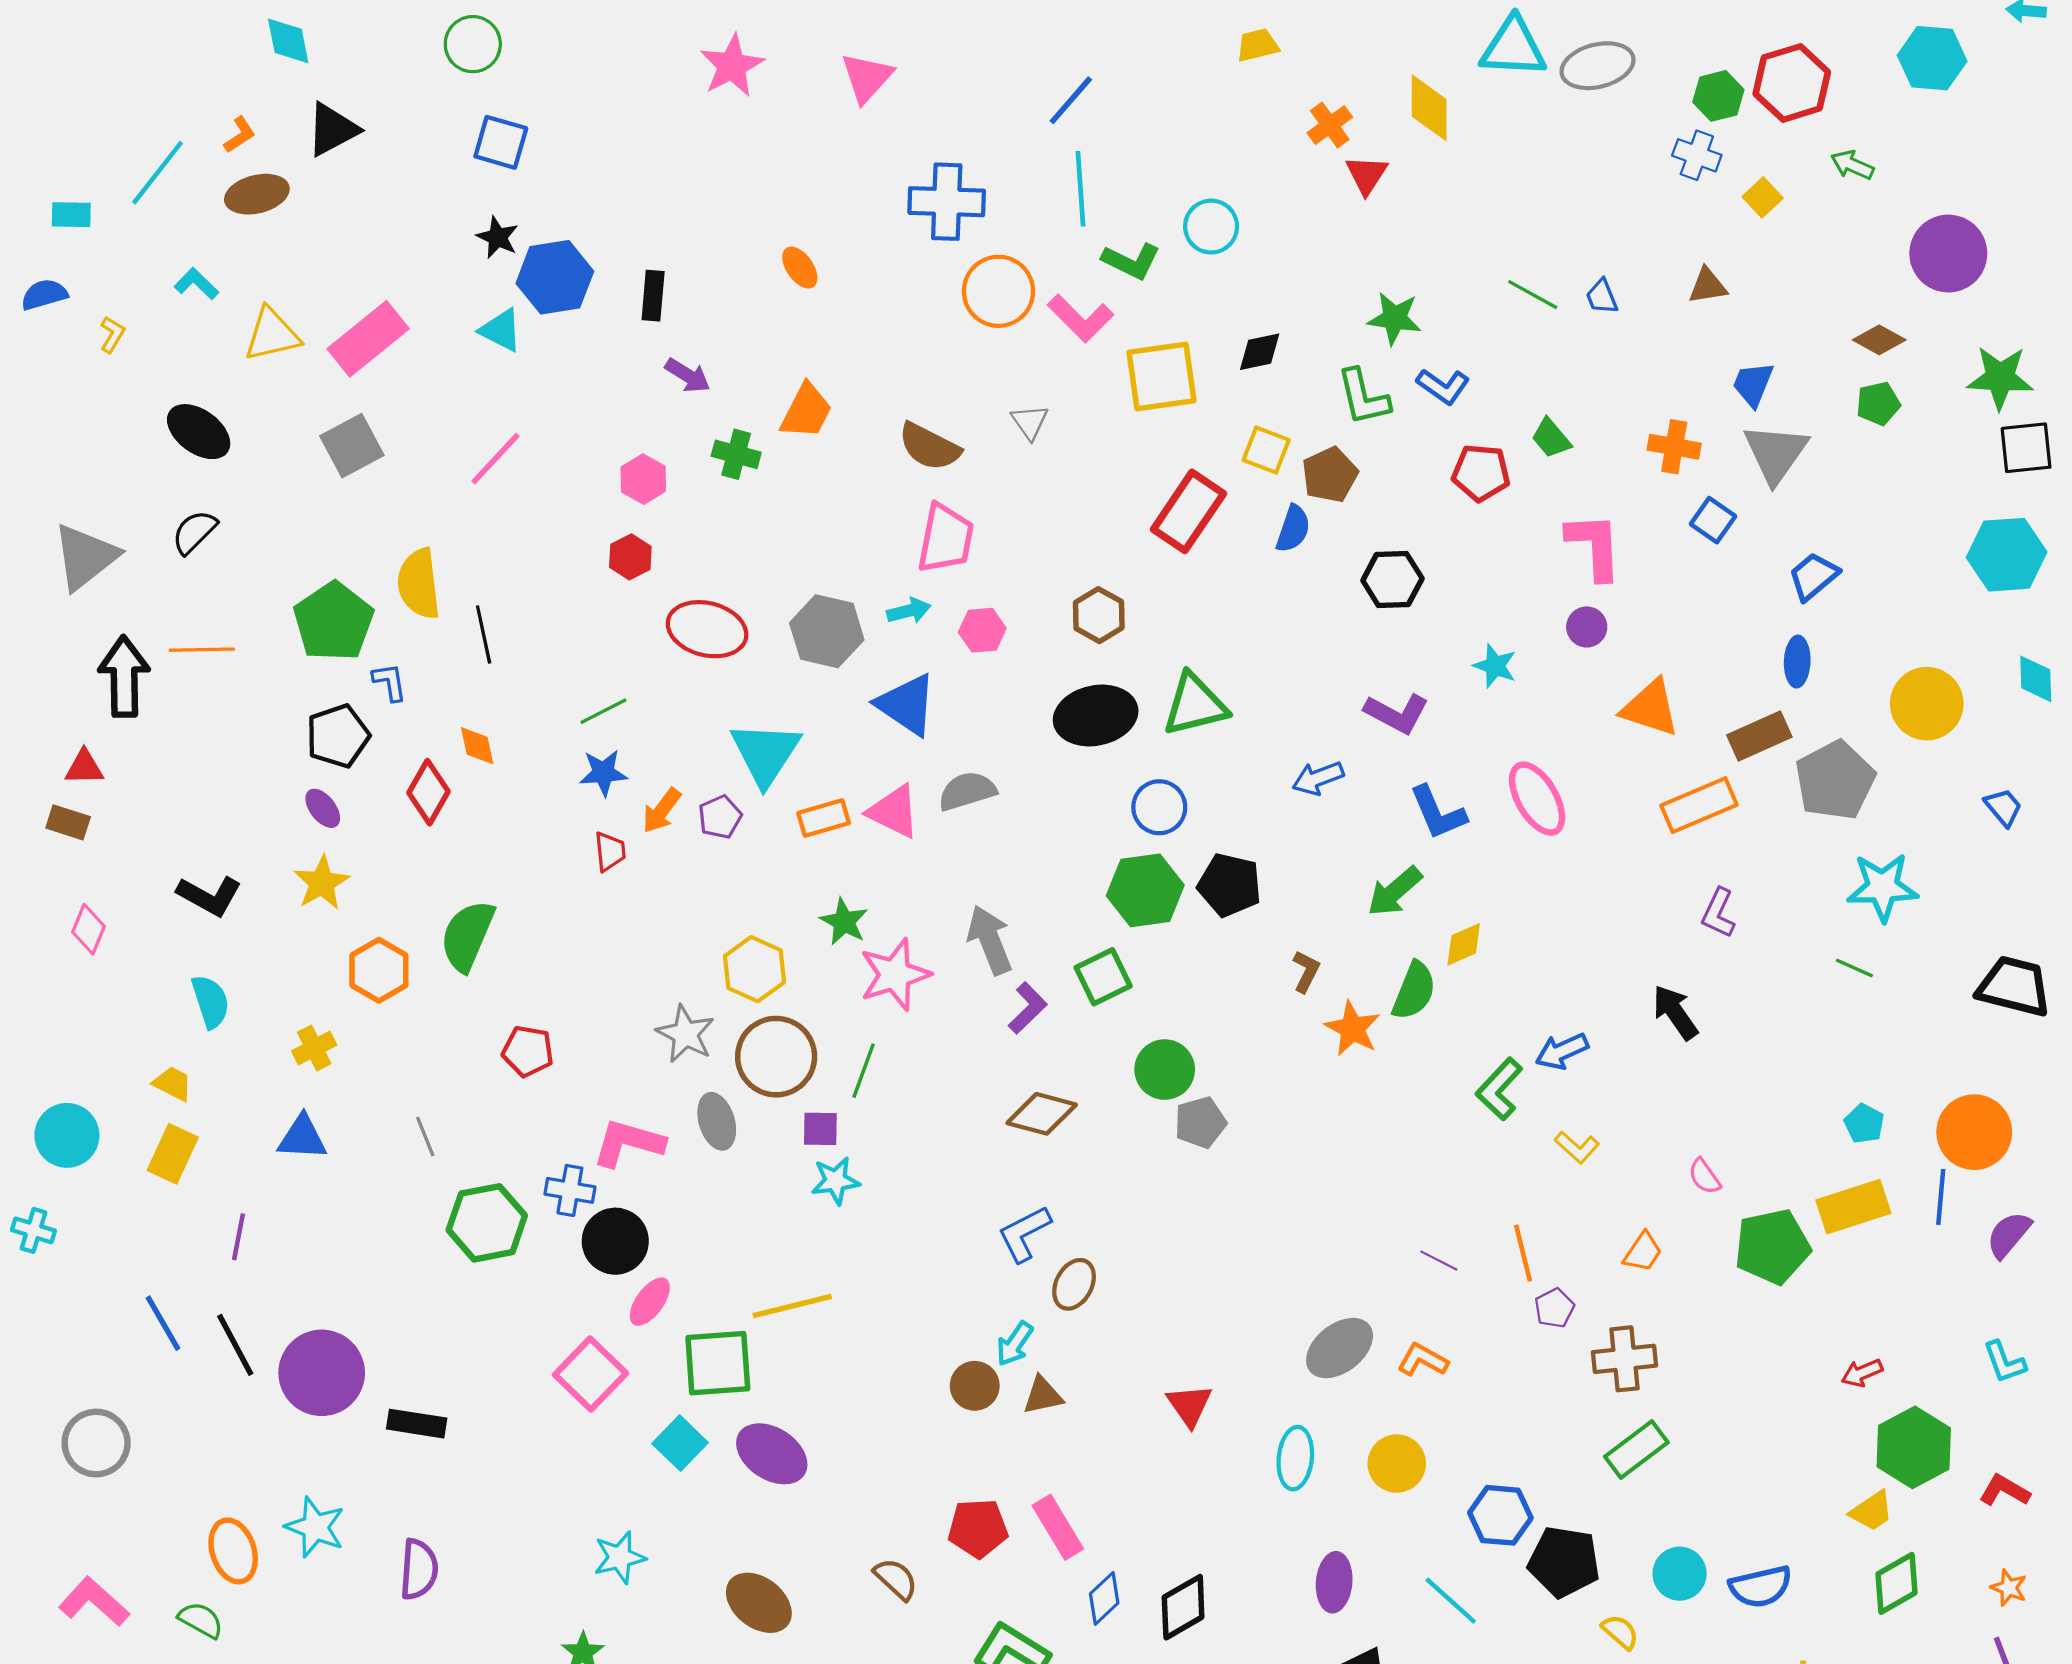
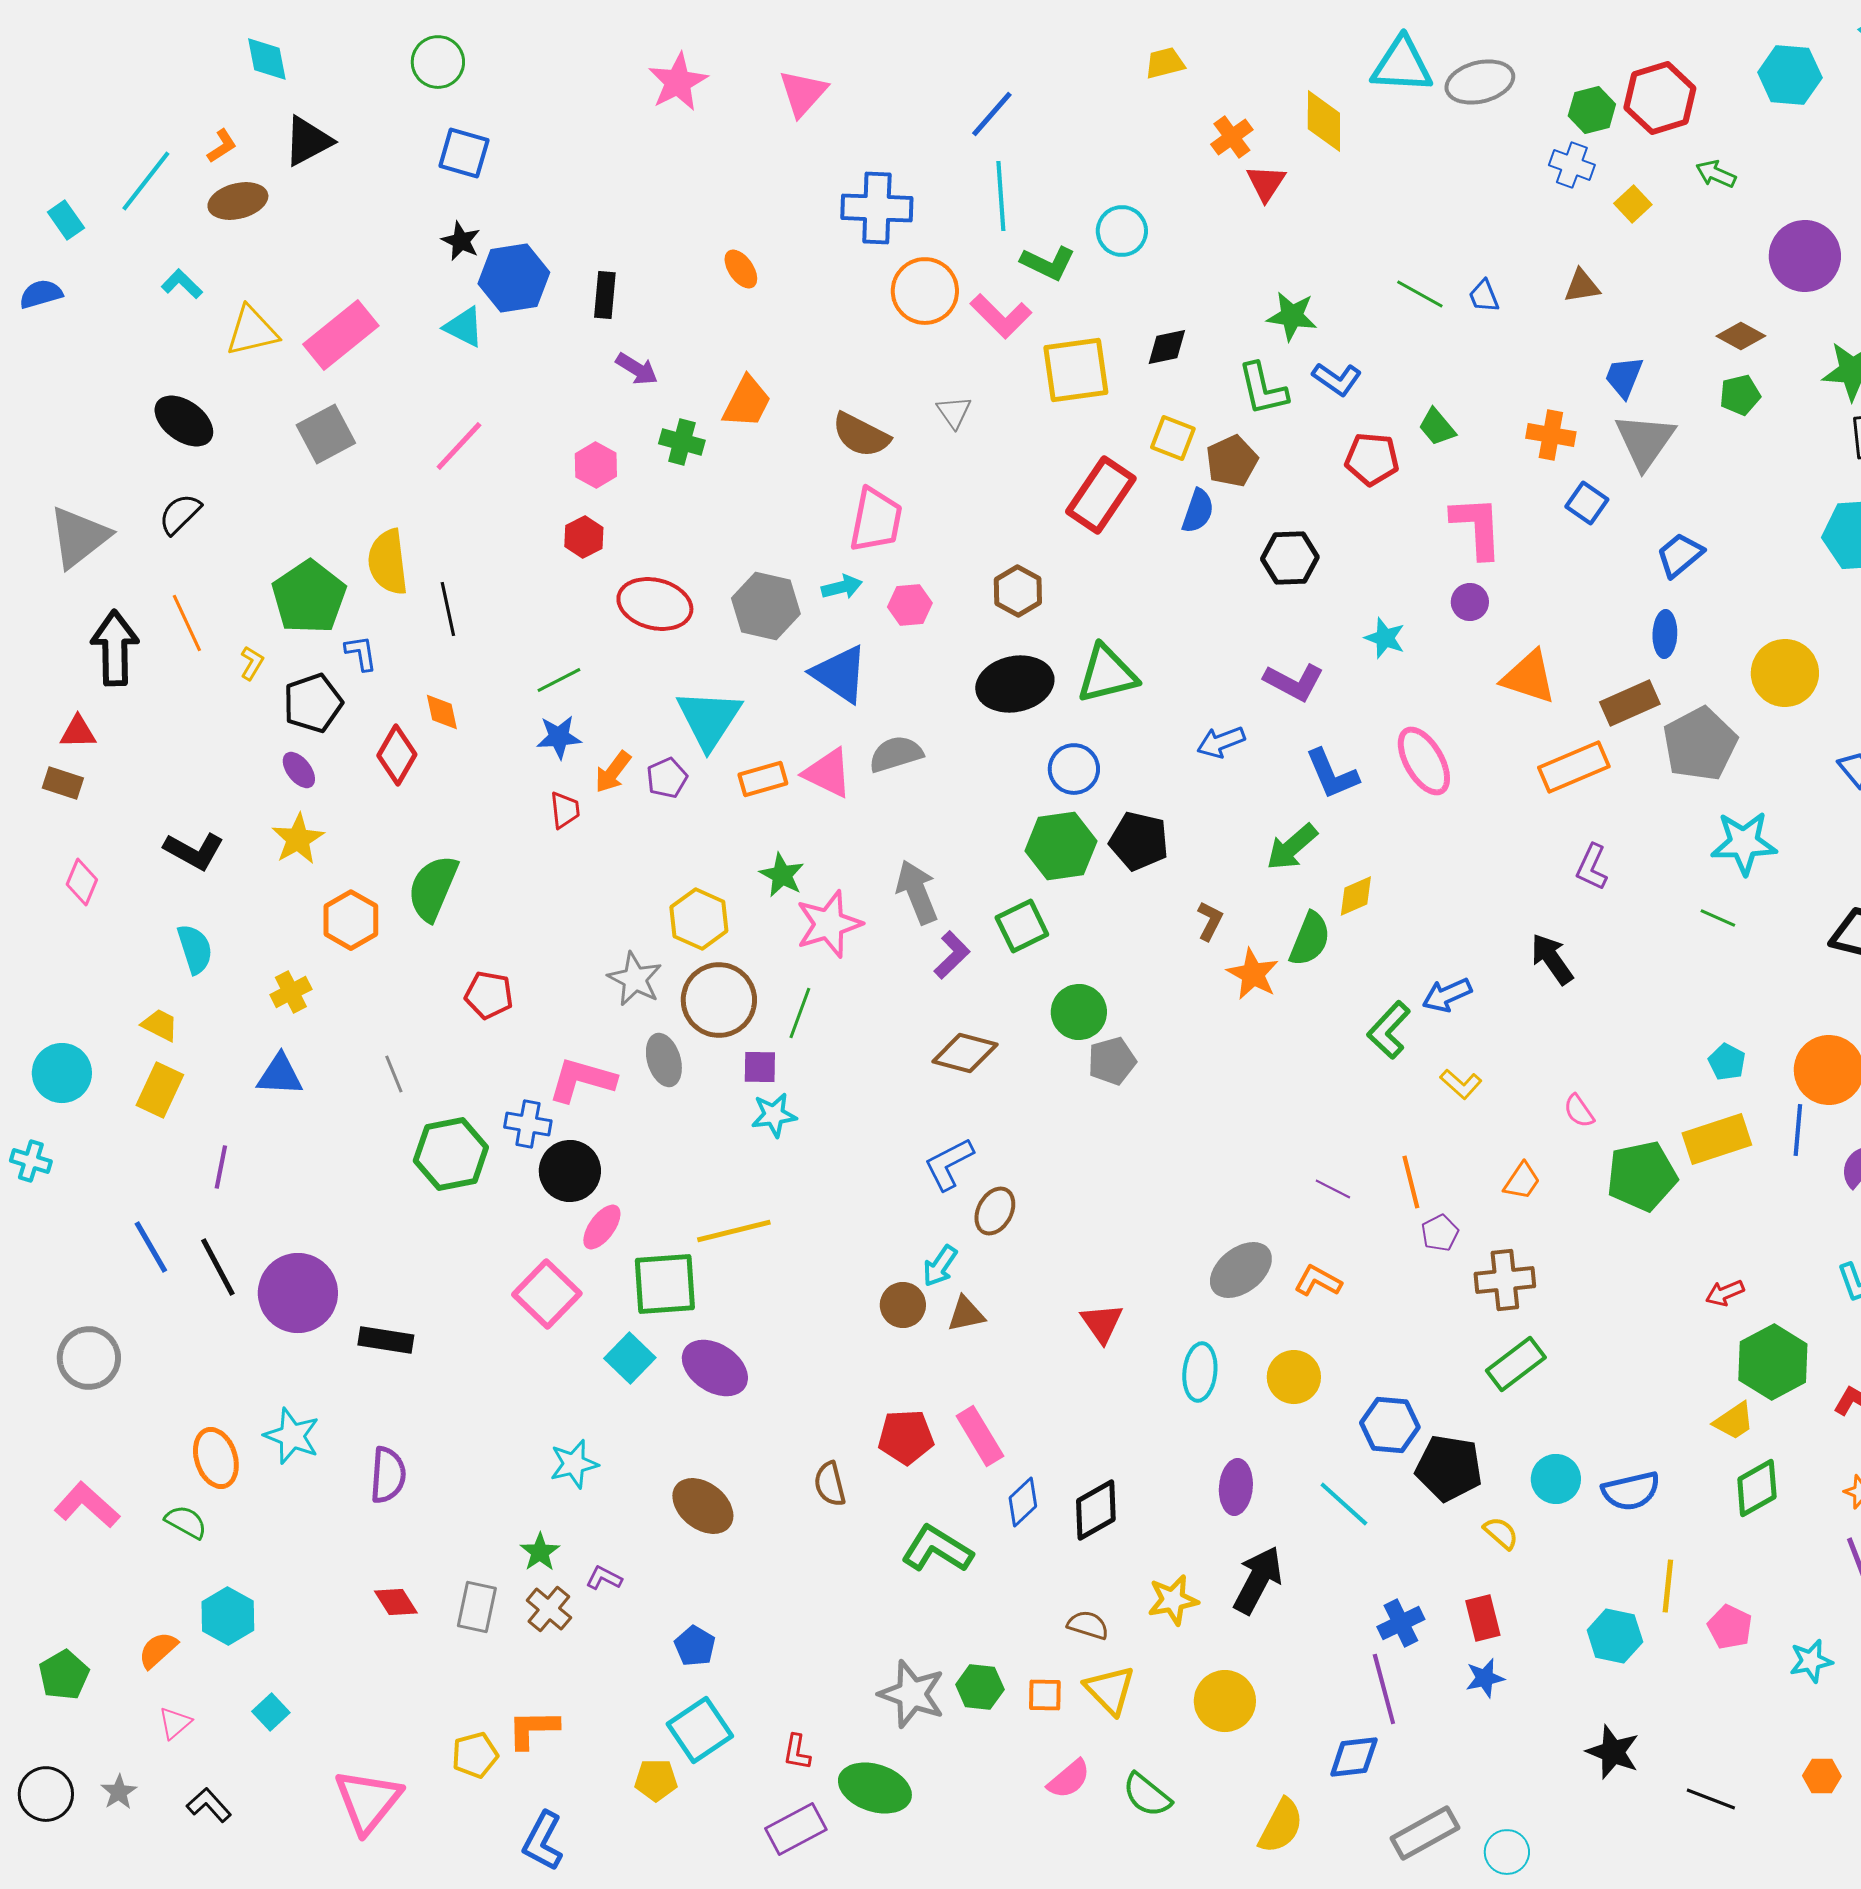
cyan rectangle: (71, 215) -> (66, 220), turned 54
yellow L-shape: (112, 334) -> (252, 663), moved
orange line: (202, 650) -> (187, 623), turned 66
brown semicircle: (896, 1579) -> (830, 1484), turned -147

